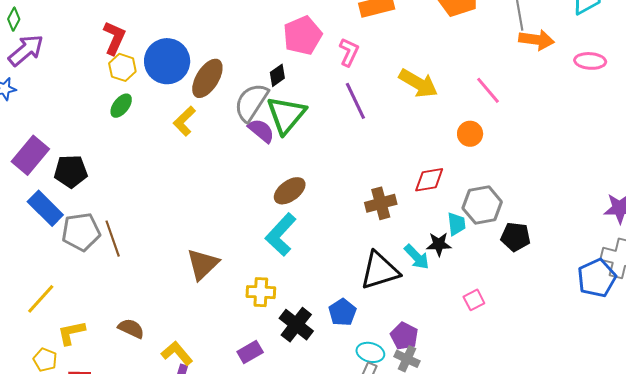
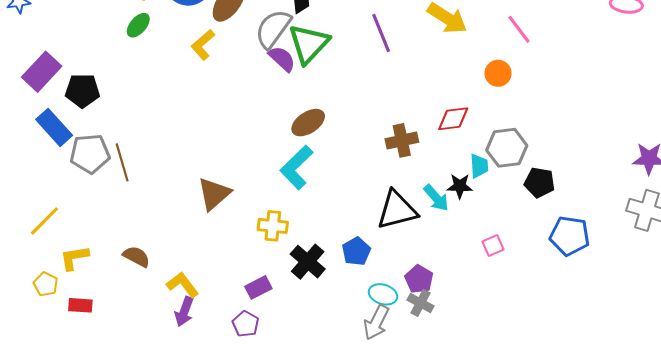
blue pentagon: (597, 278) -> (570, 236), moved, turned 30

